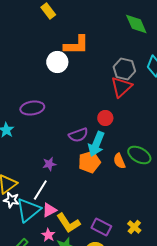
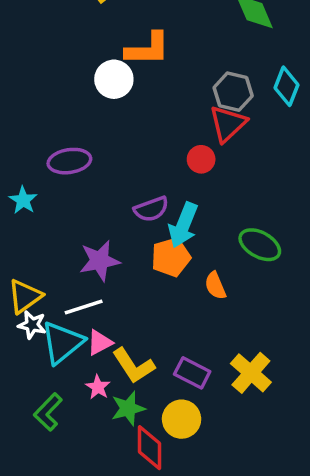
red circle: (105, 118) -> (201, 159), moved
orange semicircle: (119, 161) -> (215, 286), moved
purple star: (49, 164) -> (100, 261), size x1.6
white line: (40, 190) -> (84, 307), turned 40
yellow cross: (134, 227) -> (251, 373), size x1.6

